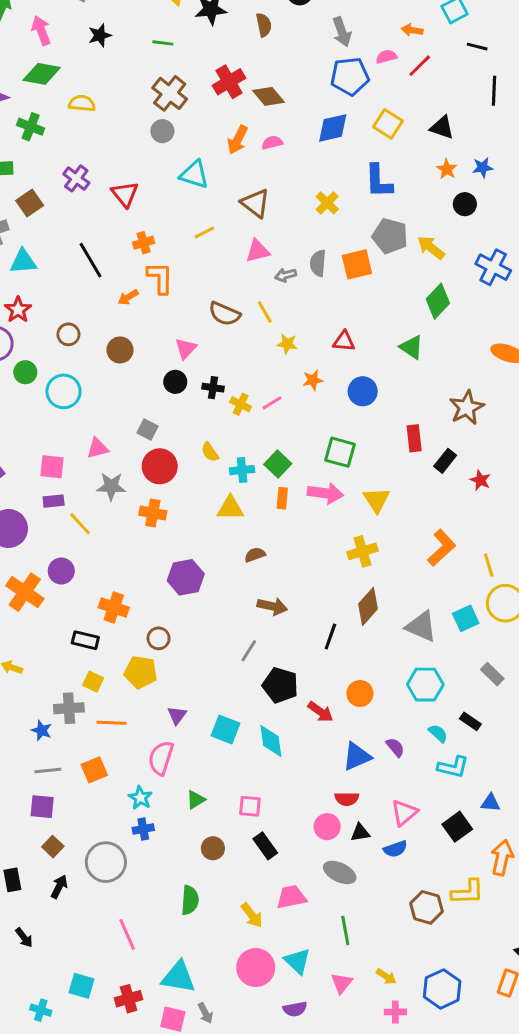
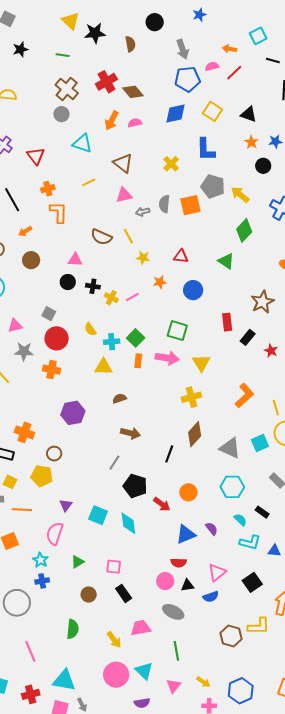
orange arrow: (128, 297) -> (25, 231), moved
pink triangle: (186, 348) -> (75, 260), turned 49
blue triangle: (491, 803) -> (274, 551), moved

